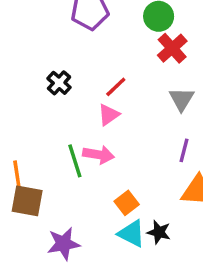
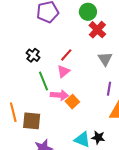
green line: (75, 161) -> (43, 81), moved
brown square: (27, 201) -> (32, 121), moved
orange square: (127, 203) -> (72, 102), moved

